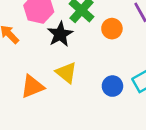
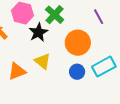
orange circle: (112, 29) -> (78, 43), moved, size x1.6

